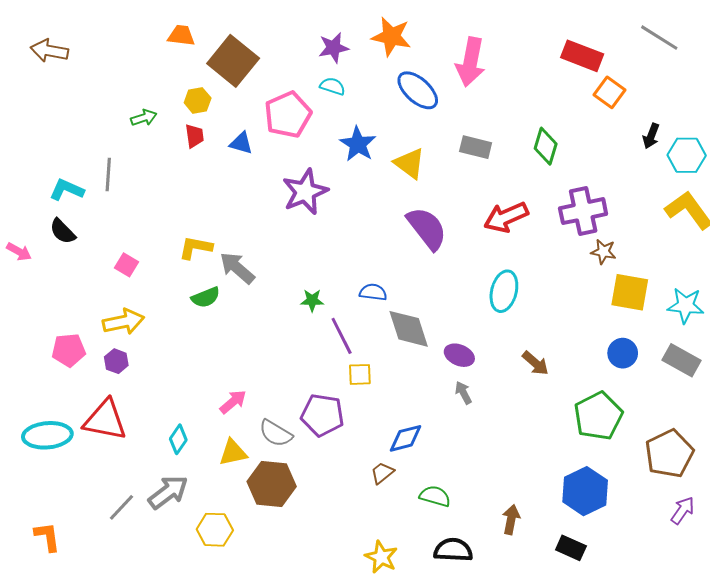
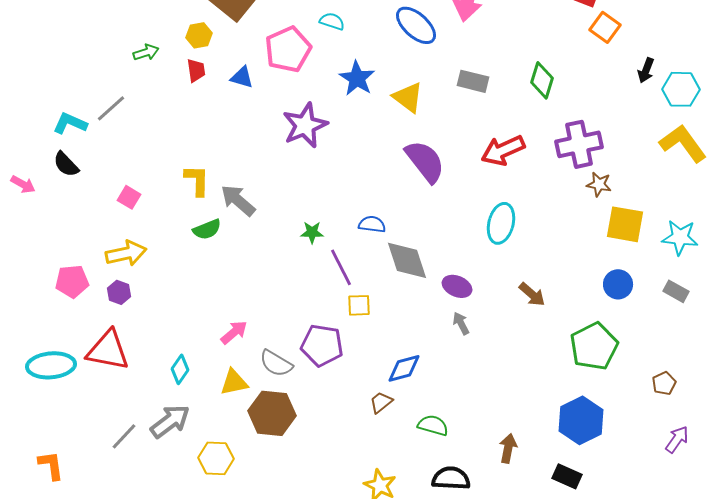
gray line: (108, 175) -> (111, 108), turned 44
yellow L-shape: (195, 248) -> (197, 180), turned 80
gray rectangle: (682, 360) -> (676, 291), size x0.7
brown pentagon: (669, 454) -> (664, 383), size x0.5

